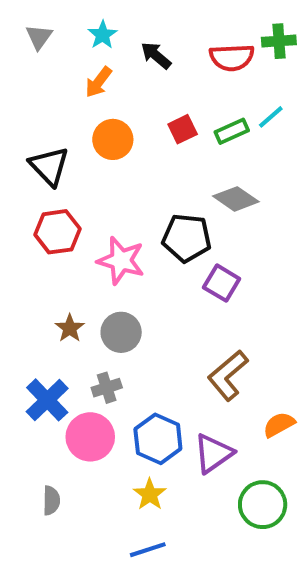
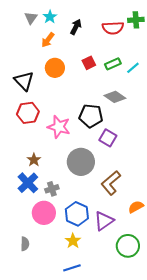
gray triangle: (39, 37) -> (31, 18), moved
black arrow: (156, 55) -> (76, 27), turned 77
cyan line: (271, 117) -> (133, 68), moved
gray circle: (121, 332) -> (81, 162), moved, size x1.4
blue cross: (47, 400) -> (28, 183), moved

